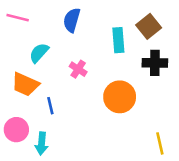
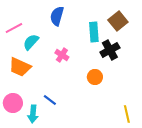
pink line: (18, 18) -> (14, 28), moved, turned -42
black cross: (155, 63) -> (110, 50), moved, turned -30
orange circle: (120, 97) -> (95, 77), size x0.6
blue line: (50, 106) -> (50, 100), moved, turned -40

